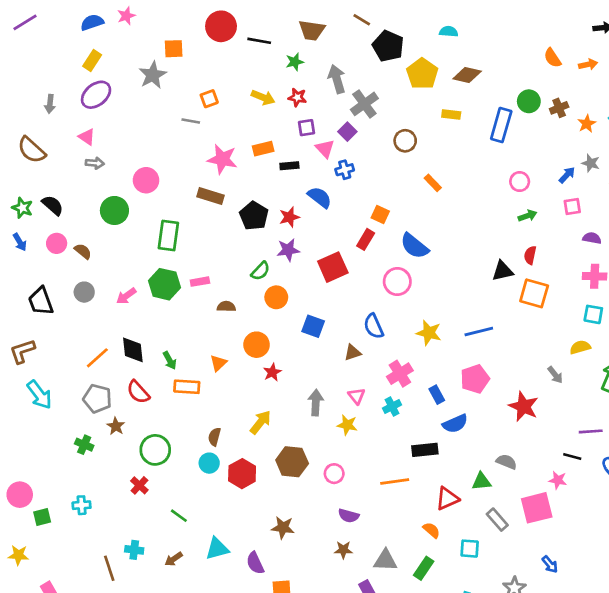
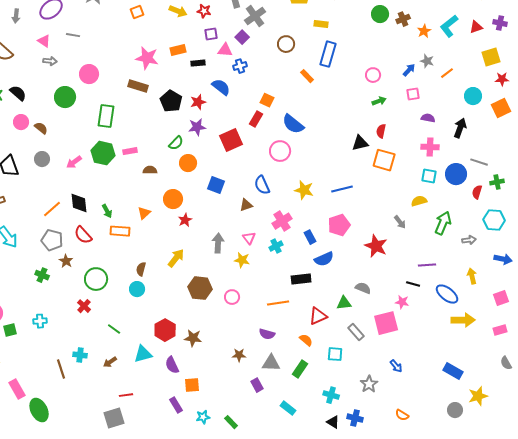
gray line: (191, 121) -> (73, 35), moved
blue rectangle: (501, 125) -> (328, 54), moved
pink triangle: (325, 149) -> (225, 50), turned -42
red hexagon: (242, 474) -> (165, 330), moved
purple semicircle: (349, 516) -> (267, 334), moved

